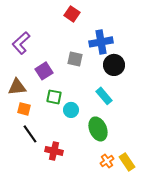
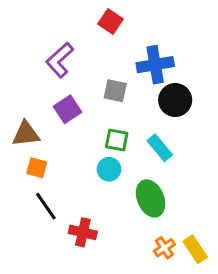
purple L-shape: (21, 43) -> (60, 60), moved
green square: (54, 97) -> (117, 140), moved

